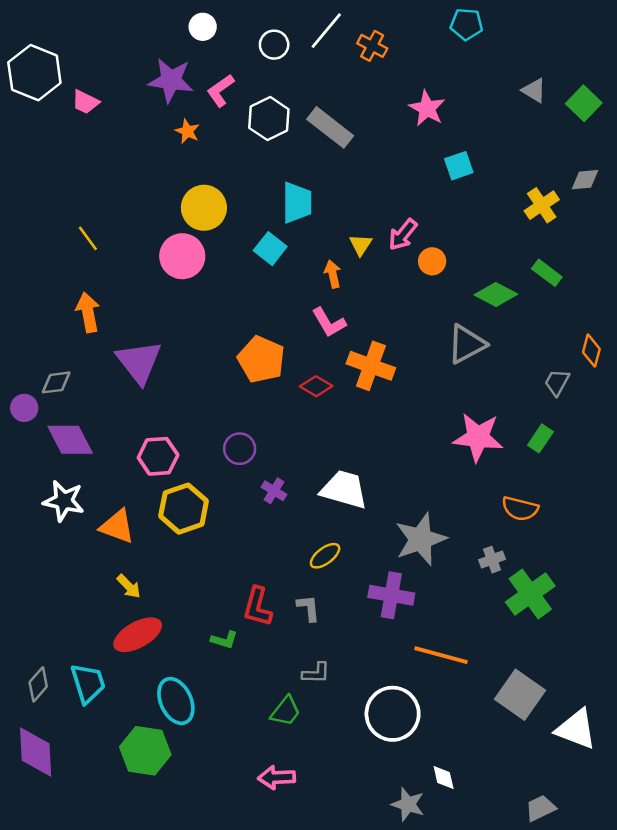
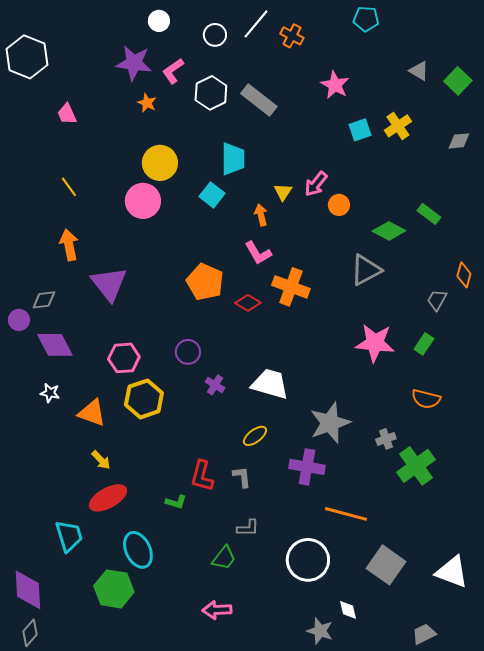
pink trapezoid: (85, 102) -> (67, 114), moved, turned 40
yellow cross: (542, 205) -> (398, 126), moved
white star: (64, 501) -> (50, 393), size x0.6
orange semicircle: (520, 509) -> (426, 399), moved
gray diamond: (38, 684) -> (30, 633), moved
gray square: (520, 695) -> (386, 565), moved

